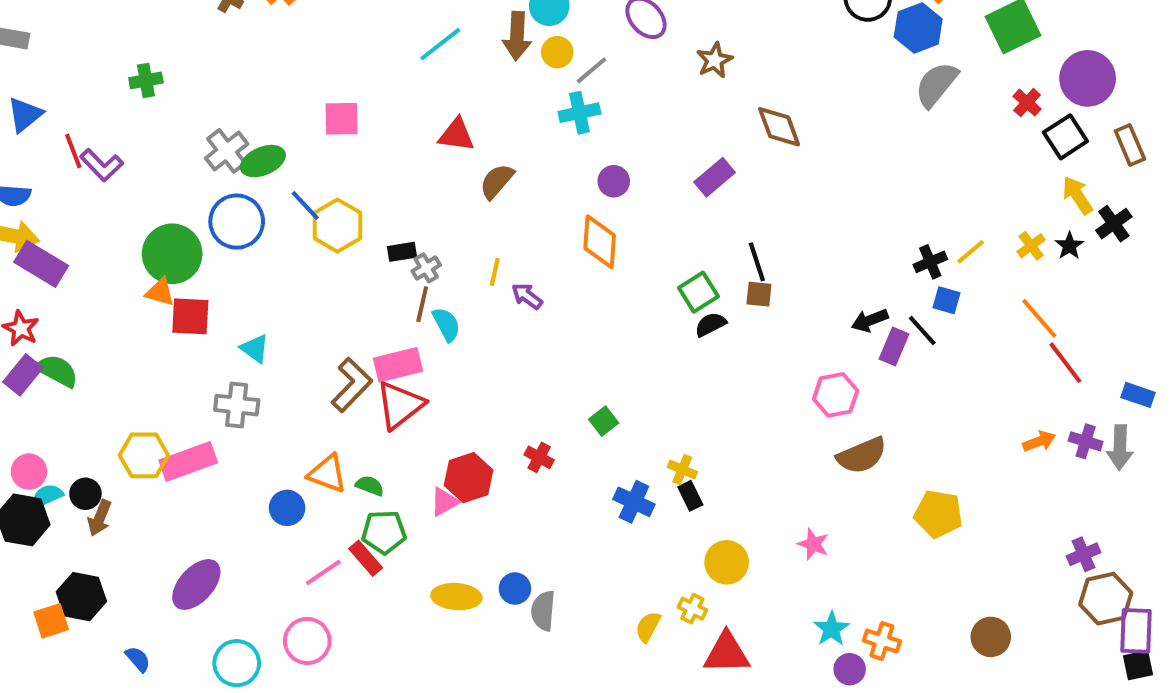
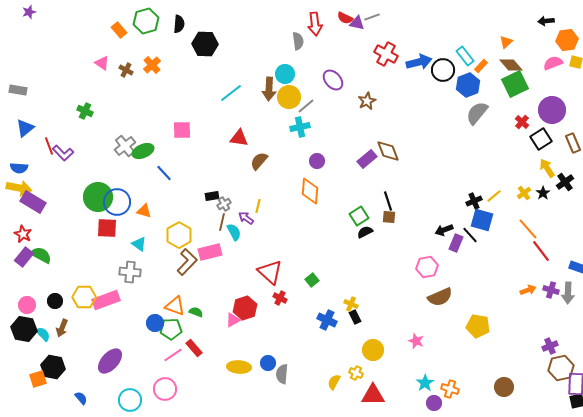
yellow circle: (557, 52) -> (289, 97), size x1.5
green cross: (146, 80) -> (85, 111), turned 35
brown diamond: (779, 127) -> (388, 151), moved
blue circle: (237, 222) -> (117, 202), moved
yellow hexagon: (337, 226) -> (179, 235), moved
orange triangle: (160, 292) -> (144, 211), moved
purple arrow: (527, 296) -> (246, 218), moved
blue square: (946, 300) -> (482, 220), size x1.6
red triangle: (400, 405) -> (270, 272), moved, turned -40
black circle: (85, 494) -> (55, 301), moved
cyan semicircle: (47, 496) -> (43, 334), moved, turned 70
green pentagon: (384, 532) -> (171, 329), moved

